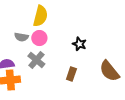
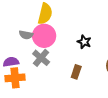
pink circle: (39, 38) -> (44, 36), size x1.5

